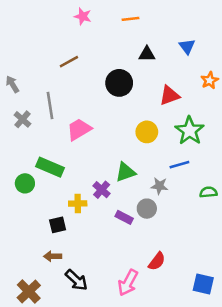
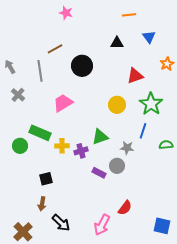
orange line: (130, 19) -> (129, 15), moved
black circle: (119, 83) -> (82, 66), moved
gray line: (50, 106) -> (40, 71), moved
blue line: (179, 165) -> (143, 131), turned -56
purple cross: (102, 190) -> (81, 151), turned 32
green semicircle: (208, 192) -> (166, 145), moved
yellow cross: (78, 204) -> (62, 146), moved
brown arrow: (53, 256) -> (42, 204), turned -80

